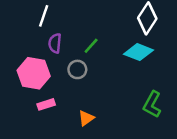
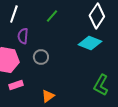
green line: (91, 46) -> (52, 16), moved

